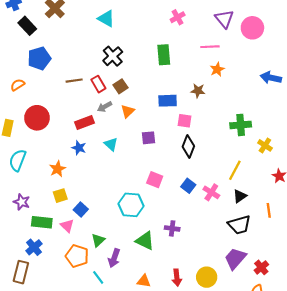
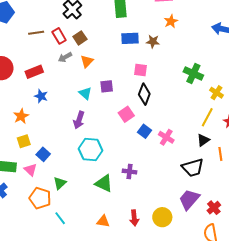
blue rectangle: (168, 101) -> (130, 38), moved
red rectangle: (85, 123) -> (34, 72), moved
green cross: (241, 125) -> (193, 74), turned 30
cyan triangle: (111, 144) -> (85, 93), moved
yellow line: (235, 170) -> (207, 117), moved
pink square: (155, 180) -> (126, 114), moved, turned 35
black triangle: (240, 196) -> (203, 140), moved
purple arrow: (114, 258) -> (79, 120), moved

